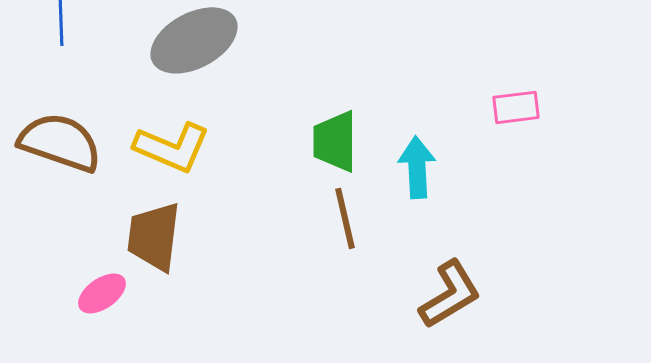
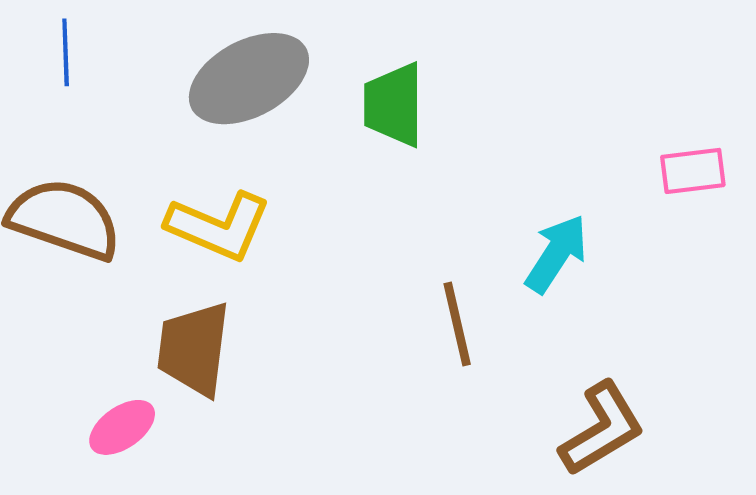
green trapezoid: (335, 141) -> (394, 105), moved
cyan arrow: (417, 167) -> (556, 254), turned 36

